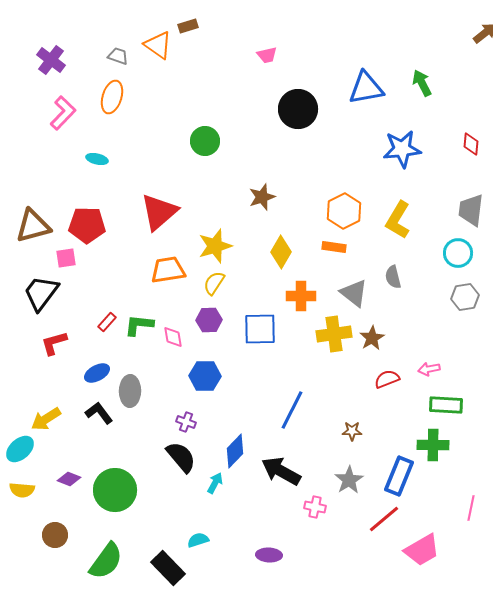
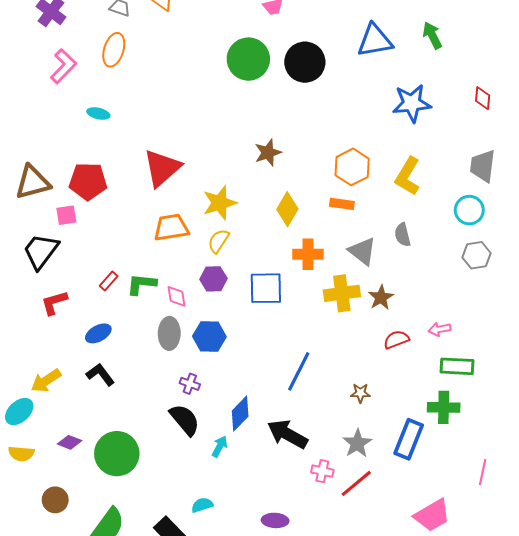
green circle: (205, 141) -> (248, 59), moved, size x1.4
gray ellipse: (130, 391) -> (169, 333), moved
red line: (384, 519) -> (356, 483), moved

